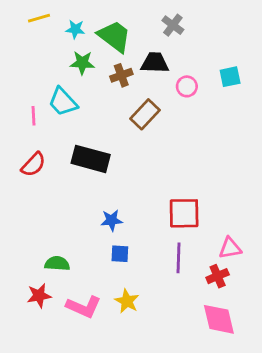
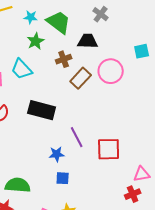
green star: (82, 63) -> (36, 41), turned -30
brown cross: (121, 75) -> (64, 59), moved
pink circle: (187, 86) -> (111, 71), moved, size x1.6
purple line: (178, 258) -> (77, 137), moved, turned -30
green semicircle: (57, 264) -> (18, 185), size x1.4

